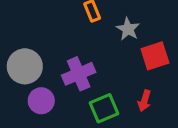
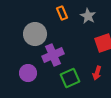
gray star: (128, 29) -> (88, 16), moved
gray circle: (25, 66) -> (35, 34), moved

